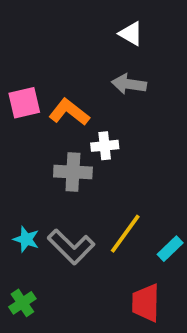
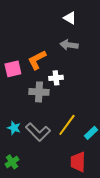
pink square: (24, 103) -> (13, 69), moved
orange L-shape: (69, 112) -> (37, 60), turned -65

